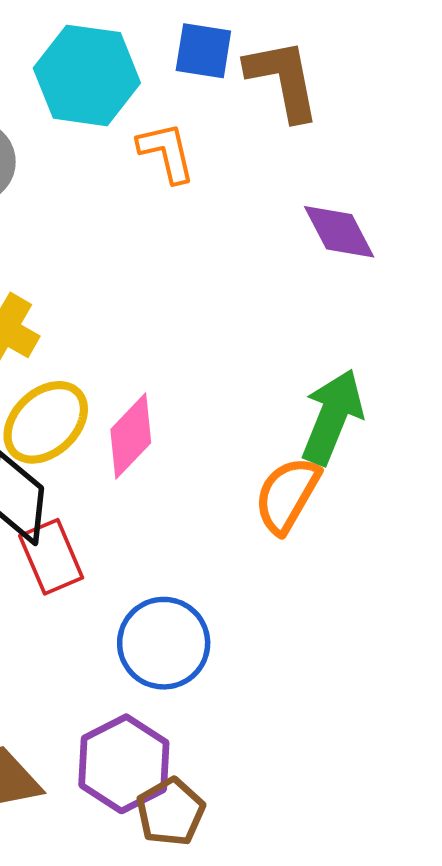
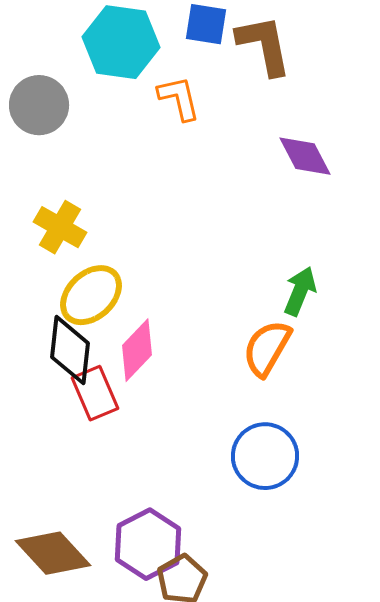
green arrow: (332, 417) -> (300, 291), size x0.7
pink diamond: (131, 436) -> (137, 350), moved
blue circle: (164, 643) -> (265, 456), moved

